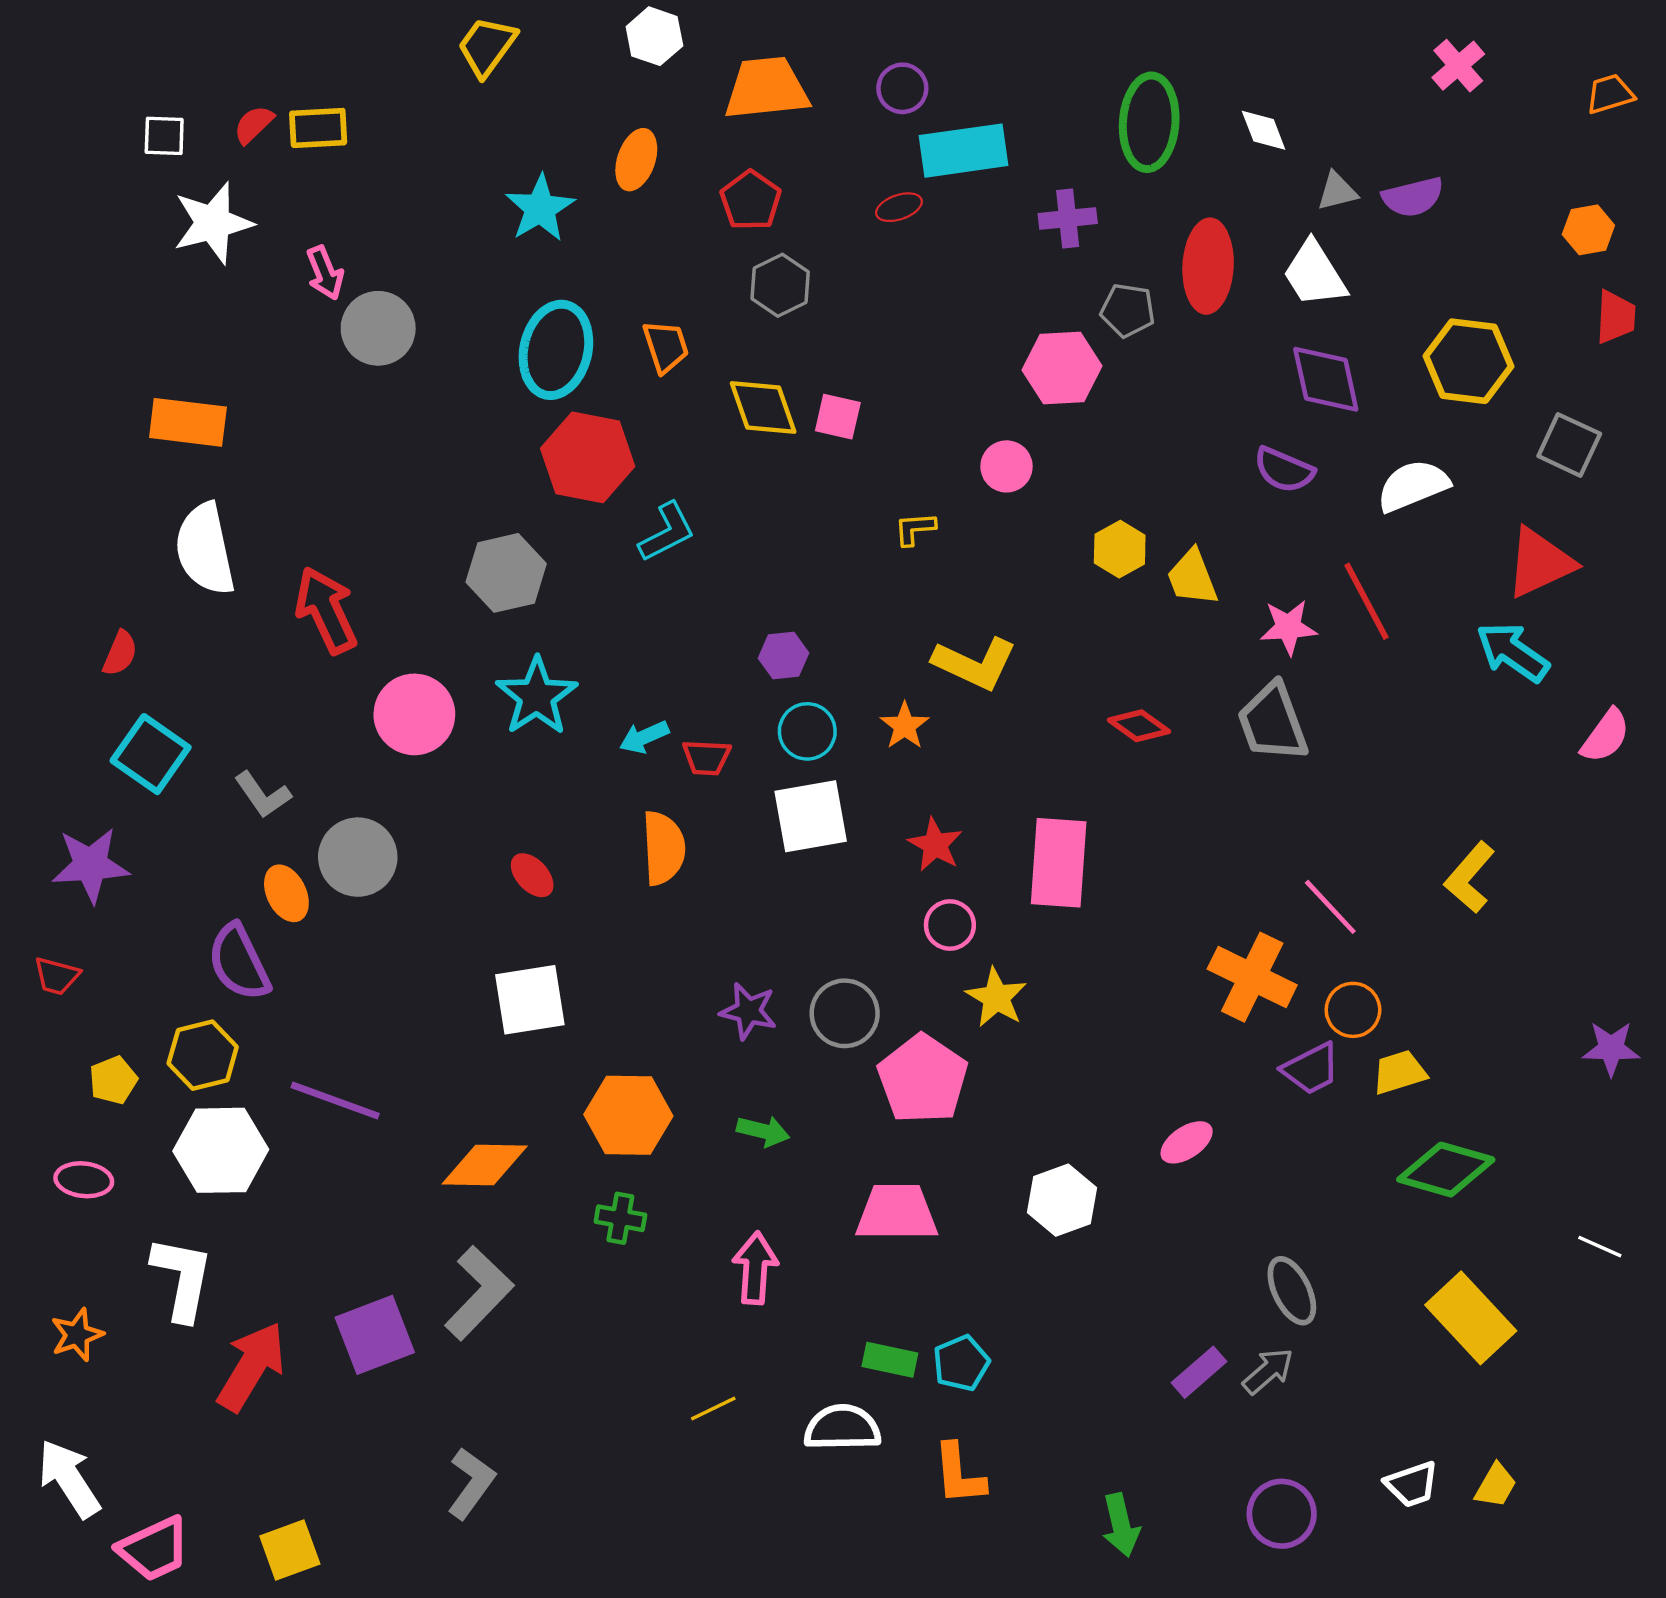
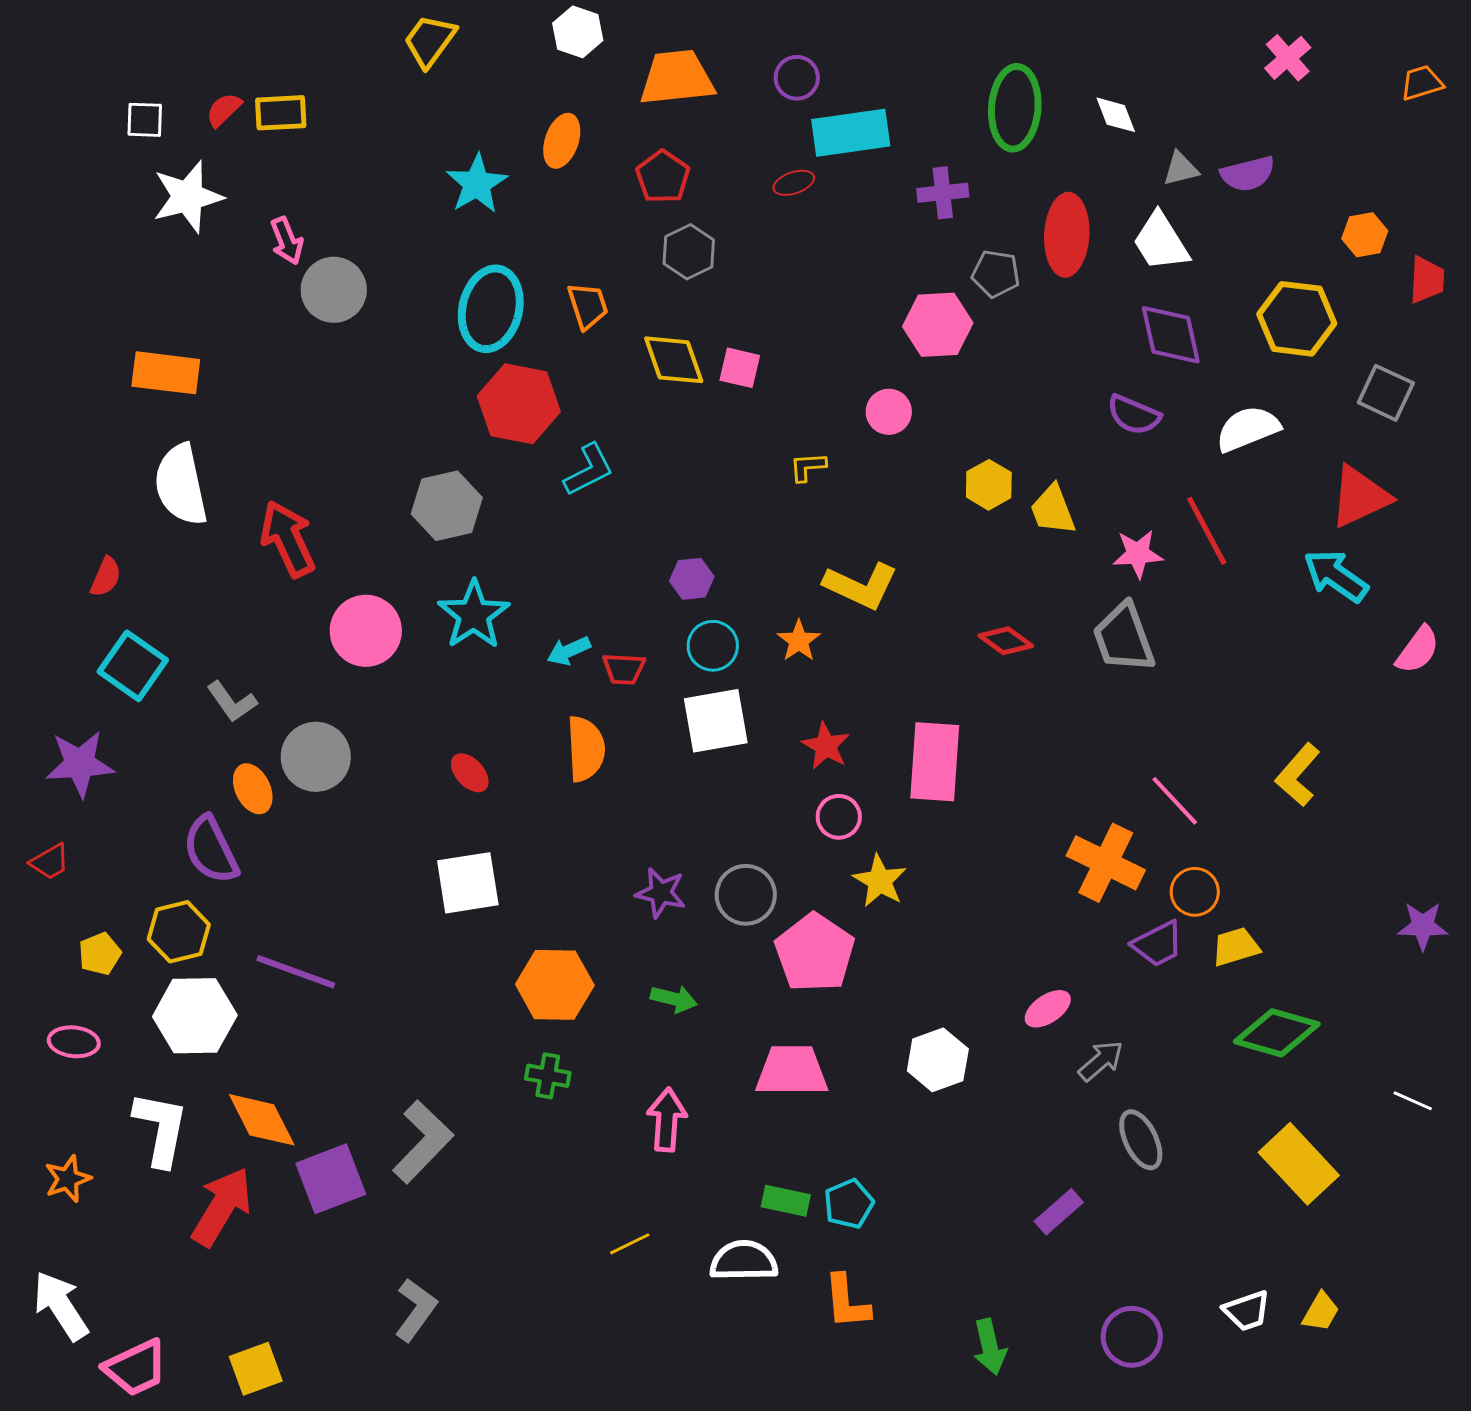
orange hexagon: (1588, 230) -> (1365, 235), moved
red trapezoid: (57, 976) -> (50, 862), turned -45
orange diamond: (485, 1165) -> (262, 1120), moved, turned 62
gray arrow: (1268, 1371) -> (1101, 1061), moved

